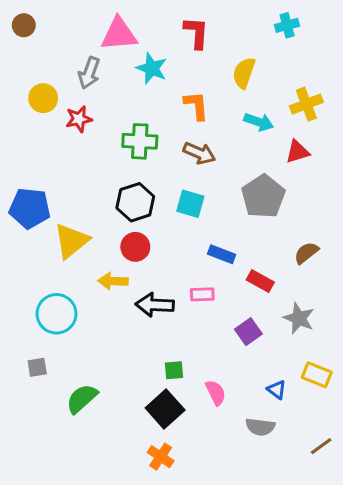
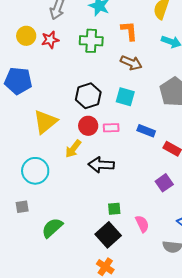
yellow circle: (43, 98) -> (26, 36), moved
green cross: (140, 141) -> (91, 41), moved
blue pentagon: (30, 208) -> (18, 81), moved
yellow arrow: (113, 281) -> (73, 149), turned -54
pink rectangle: (202, 294) -> (111, 128), moved

